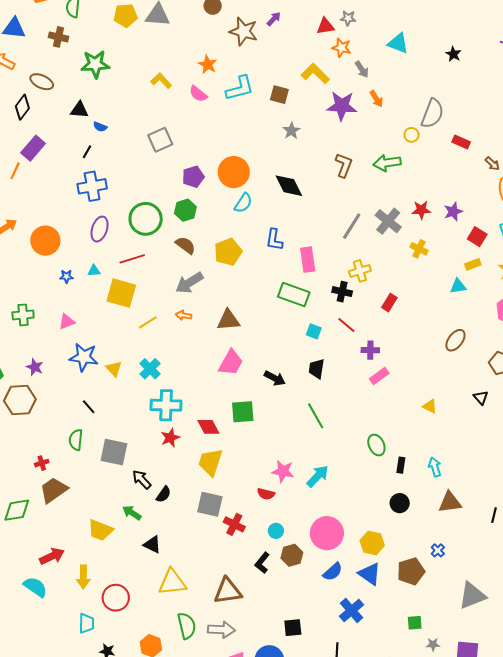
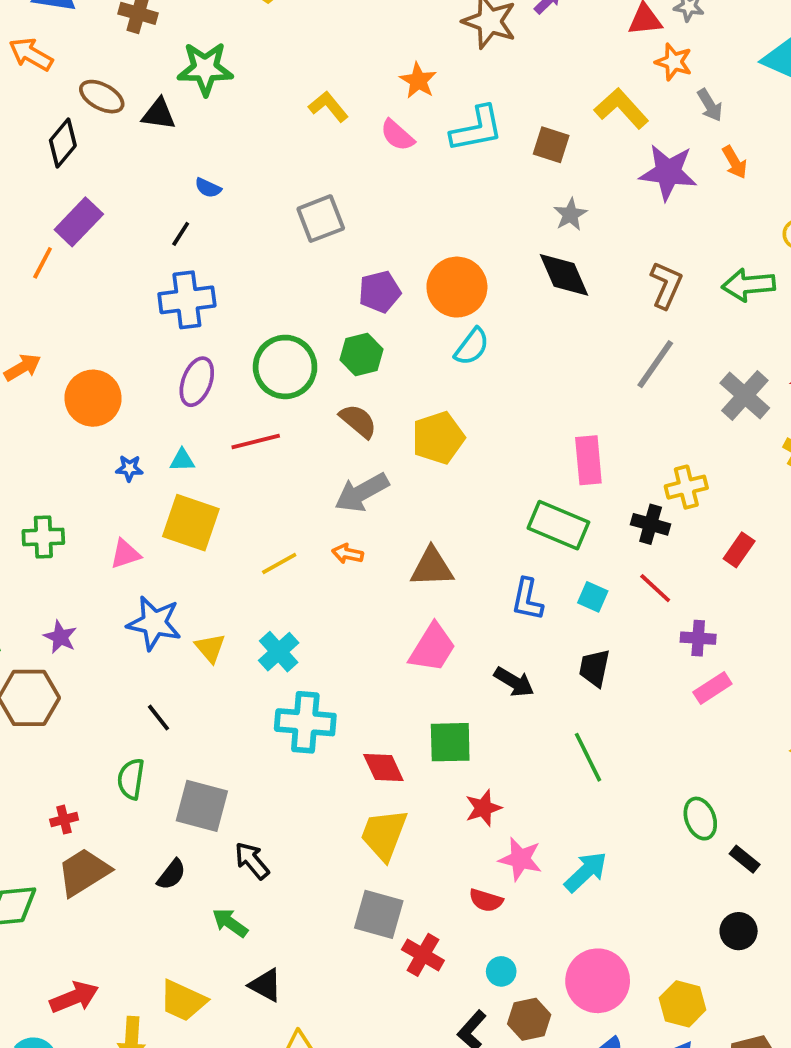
black triangle: (79, 110) -> (159, 114), moved
black diamond: (289, 186) -> (564, 275), moved
gray line: (352, 226) -> (655, 364), moved
blue L-shape: (274, 240) -> (527, 599), moved
yellow square: (121, 293) -> (191, 523), moved
red star: (170, 438) -> (483, 808), moved
black rectangle: (401, 465) -> (745, 859), turned -63
black semicircle: (164, 494) -> (171, 875), moved
yellow trapezoid: (100, 530) -> (183, 1001), moved

